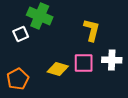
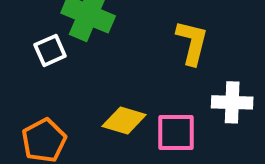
pink square: (84, 63) -> (176, 132), moved

